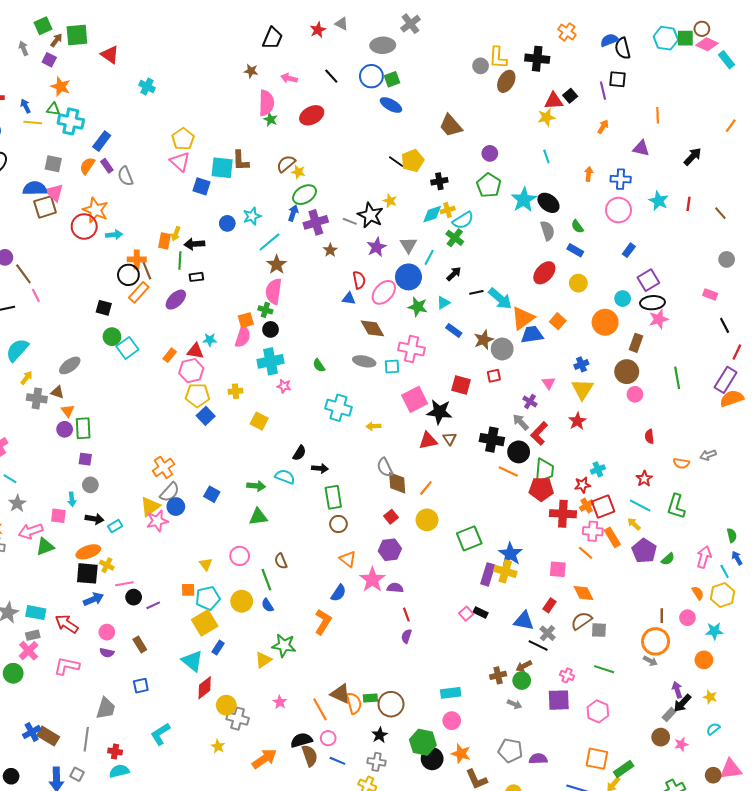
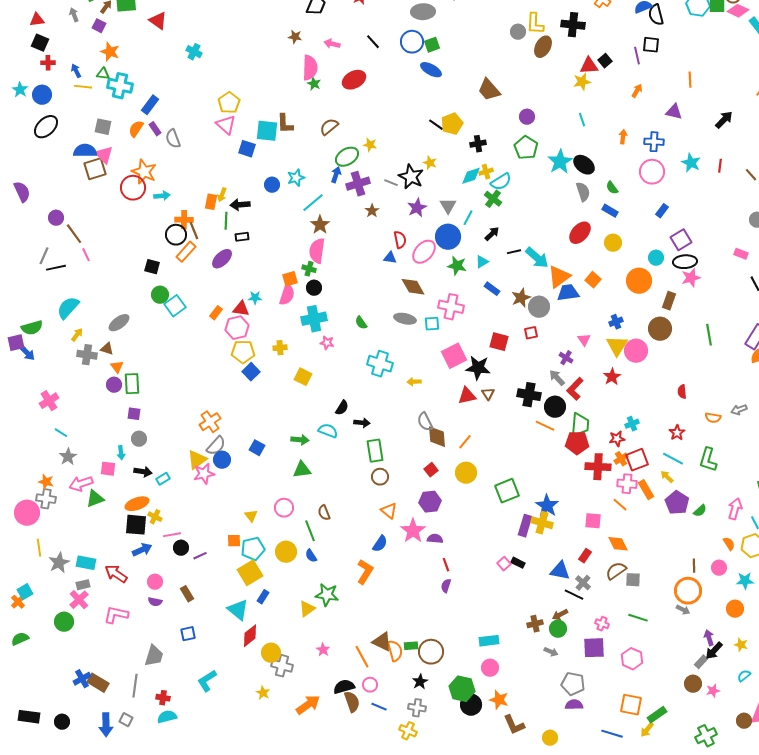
yellow star: (298, 172) -> (370, 145), moved
pink circle: (635, 394) -> (636, 351), moved, size x1.5
gray pentagon: (510, 751) -> (573, 684), moved

